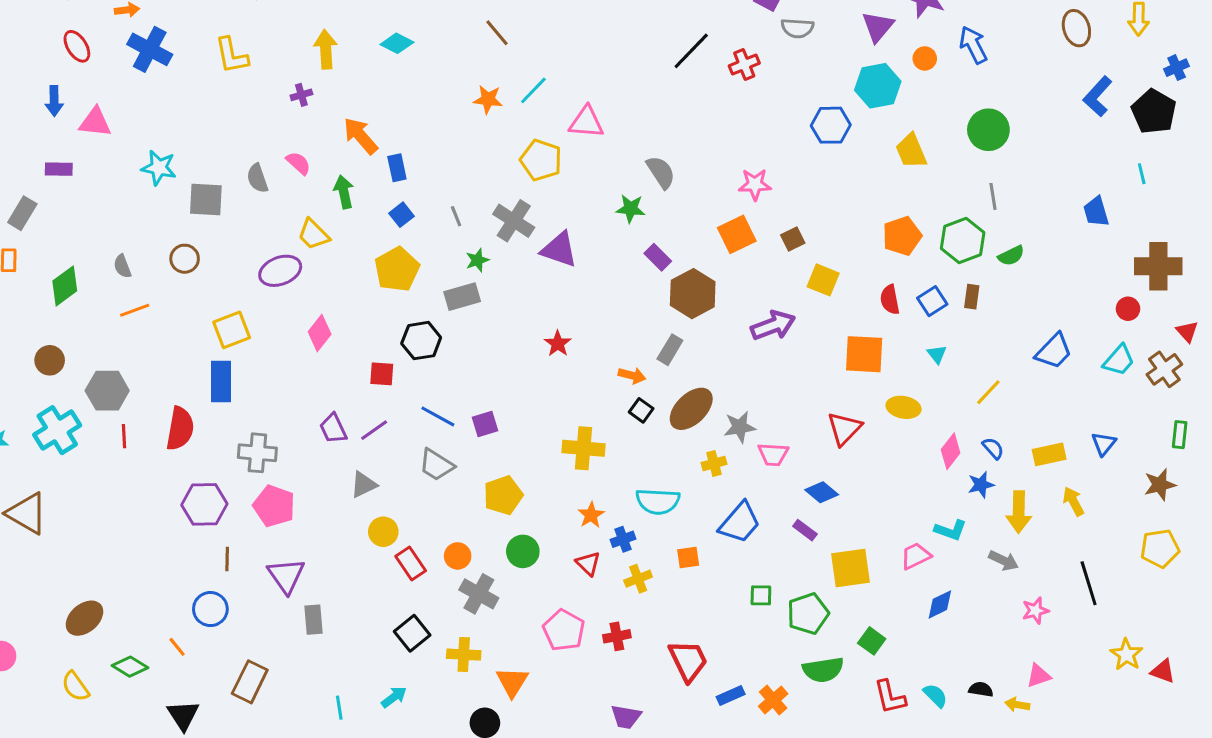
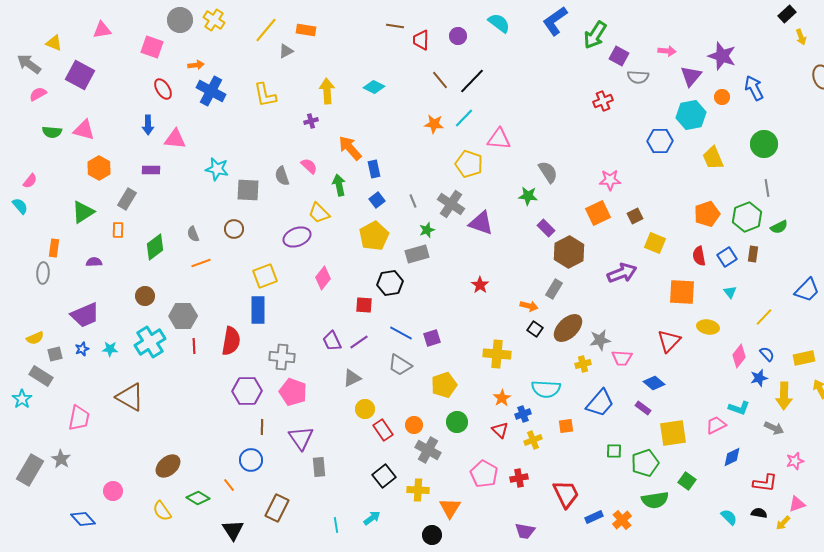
black line: (691, 51) -> (472, 81), moved
red L-shape: (890, 697) -> (765, 483), moved, turned -70
yellow arrow: (1017, 705) -> (783, 523), turned -56

